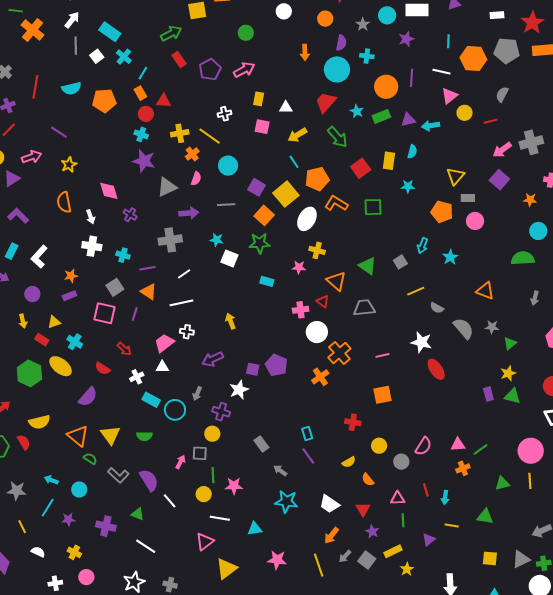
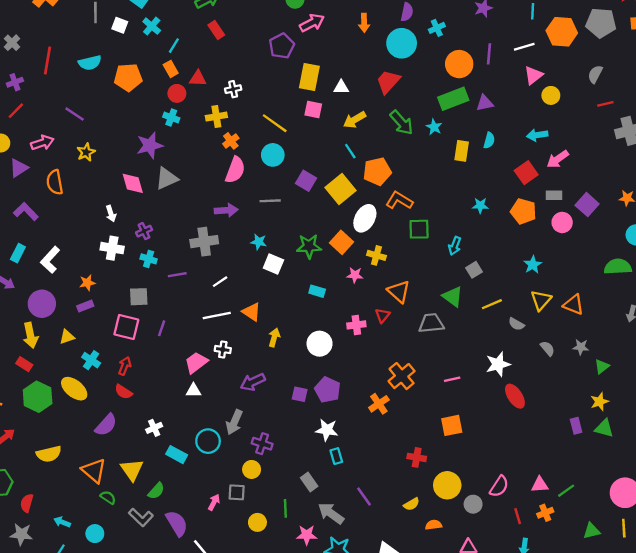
white square: (97, 56) -> (120, 25), turned -32
cyan cross: (367, 56) -> (437, 28), turned -32
purple pentagon: (210, 70) -> (282, 46), moved
pink arrow: (244, 70) -> (312, 23), moved
white line: (441, 72) -> (524, 47), turned -30
yellow rectangle: (259, 99) -> (309, 77), size x1.6
cyan star: (357, 111) -> (434, 127), moved
white cross: (224, 114) -> (233, 89), moved
green rectangle: (381, 116) -> (453, 99), size x1.4
red line: (491, 121) -> (605, 104), moved
cyan arrow: (431, 126) -> (537, 135), moved
yellow line: (210, 136) -> (275, 123), moved
pink arrow: (502, 150) -> (558, 159), moved
purple star: (144, 161) -> (150, 145), moved, turned -30
red square: (361, 168) -> (526, 173), moved
yellow triangle: (455, 176) -> (541, 300), moved
pink semicircle: (196, 179) -> (235, 170), size x1.6
purple square: (499, 180) -> (587, 205), moved
cyan star: (408, 186) -> (480, 205), moved
gray triangle: (167, 187) -> (167, 178), moved
orange semicircle: (64, 202) -> (55, 182), moved
green square: (373, 207) -> (419, 229), moved
purple cross: (130, 215) -> (144, 231), moved, turned 32
orange square: (264, 215) -> (341, 242), moved
cyan arrow: (423, 246) -> (455, 246), moved
green triangle: (368, 266) -> (453, 297), moved
gray square: (115, 287) -> (139, 297), turned 30
orange triangle: (149, 292) -> (252, 312), moved
purple circle: (32, 294) -> (42, 304), size x1.5
red triangle: (323, 302) -> (383, 315), turned 32
yellow arrow: (23, 321) -> (30, 335), size x1.5
yellow arrow: (231, 321) -> (274, 338), turned 35
gray semicircle: (463, 328) -> (547, 348), size x0.6
white circle: (317, 332) -> (320, 344), moved
red rectangle: (42, 340) -> (24, 364), moved
white star: (421, 342) -> (498, 364), turned -30
red arrow: (124, 349) -> (125, 366), moved, turned -112
white cross: (137, 377) -> (154, 428), moved
white star: (239, 390) -> (327, 430), moved, turned 30
gray arrow: (197, 394) -> (234, 422), size x1.5
cyan rectangle: (151, 400) -> (177, 455), moved
cyan rectangle: (307, 434) -> (336, 456), moved
green semicircle: (144, 436) -> (156, 491), moved, turned -49
red semicircle: (24, 442) -> (27, 503), moved, turned -133
yellow circle: (379, 446) -> (447, 485), size x1.5
gray arrow: (280, 471) -> (331, 513), size x1.6
green line: (213, 475) -> (285, 508), moved
orange semicircle: (368, 480) -> (434, 525), turned 120
pink star: (234, 486) -> (307, 535), moved
red line: (426, 490) -> (518, 516), moved
yellow circle: (204, 494) -> (257, 522), moved

